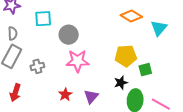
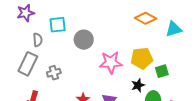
cyan triangle: (159, 28) -> (174, 29), turned 36
gray semicircle: (13, 33) -> (38, 40), moved
pink star: (78, 61) -> (111, 62), moved

